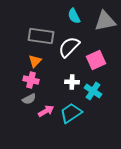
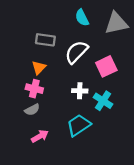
gray rectangle: (41, 36) -> (45, 40), size x0.7
pink arrow: (46, 111) -> (40, 136), moved

